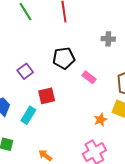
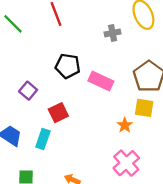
black pentagon: (64, 58) -> (68, 66), turned 30
pink rectangle: (89, 77) -> (101, 81), size x1.5

